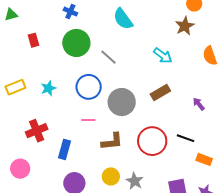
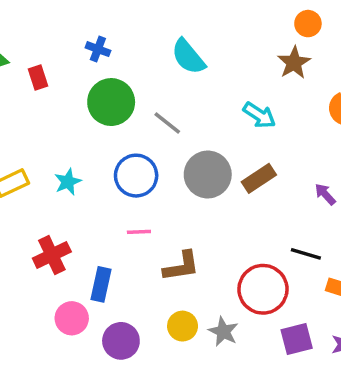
red rectangle: (33, 40) -> (38, 78), moved
gray circle: (122, 102) -> (208, 174), moved
red circle: (152, 141) -> (263, 289), moved
pink circle: (20, 169) -> (72, 318), moved

